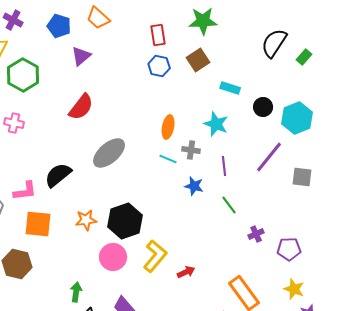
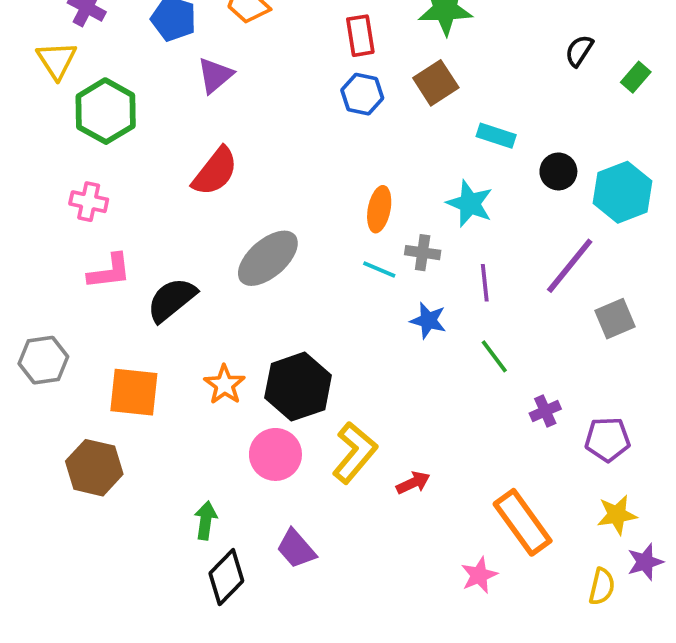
black semicircle: (274, 43) -> (579, 51), size x0.6
gray square: (302, 177) -> (615, 319), moved, turned -30
pink L-shape: (25, 191) -> (109, 271), moved
orange star: (86, 220) -> (224, 385), turned -30
yellow star: (294, 289) -> (617, 515), turned -30

